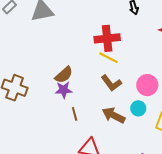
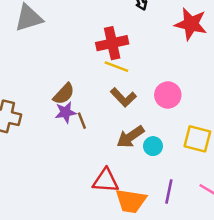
cyan circle: (138, 108) -> (153, 146), moved
brown line: (75, 114) -> (82, 121), moved
brown arrow: (114, 115) -> (130, 137), turned -55

